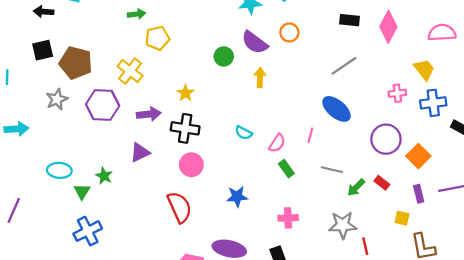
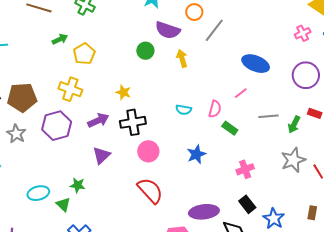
gray line: (344, 66) -> (214, 30), moved
pink line: (310, 135) -> (241, 93), turned 56
blue star: (237, 197) -> (196, 154), moved

